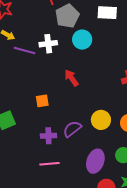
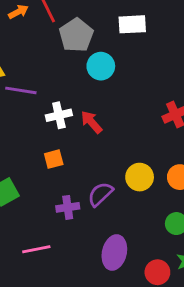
white cross: (48, 44) -> (59, 115), moved
purple ellipse: (95, 161) -> (114, 252), moved
pink line: (49, 164) -> (36, 249), moved

